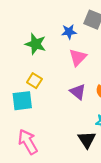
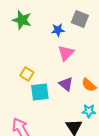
green star: (36, 44) -> (22, 20), moved
cyan square: (22, 101) -> (40, 92), moved

